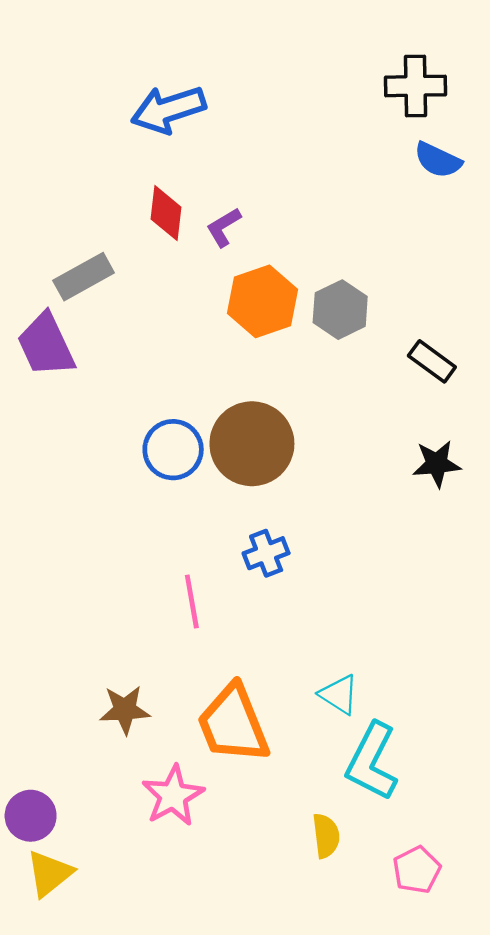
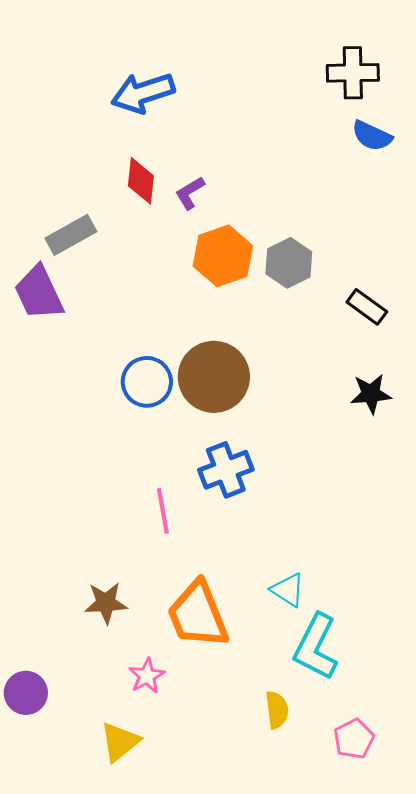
blue cross: (266, 553) -> (226, 470), size x1.4
pink star: (173, 796) -> (147, 676), size x0.7
yellow triangle: (49, 873) -> (120, 742), moved

